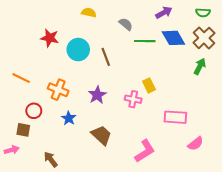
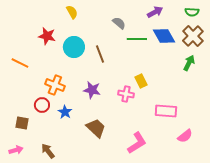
yellow semicircle: (89, 13) -> (72, 12), moved, turned 48
orange line: (21, 78) -> (20, 63), moved
purple star: (97, 95) -> (92, 90), turned -30
red circle: (34, 111) -> (42, 105), moved
pink arrow: (12, 150) -> (16, 150), moved

